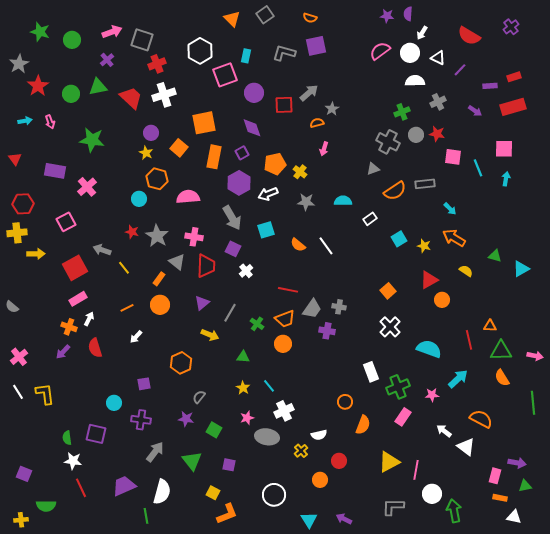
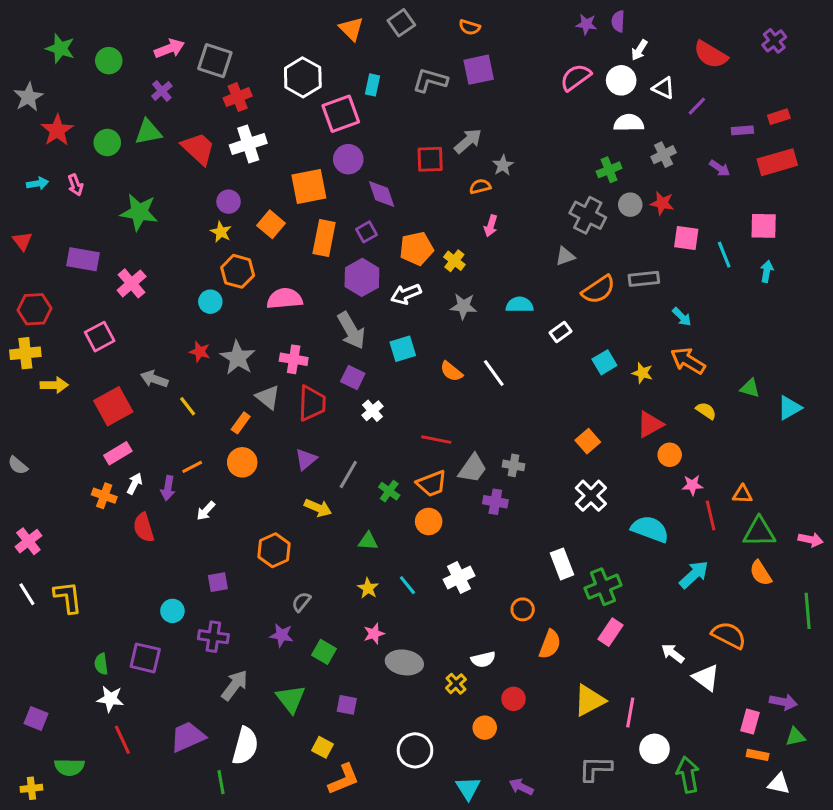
purple circle: (254, 93) -> (348, 159), moved
purple arrow: (63, 352) -> (168, 488), moved, turned -35
pink star: (432, 395) -> (692, 485), moved
white cross: (284, 411) -> (459, 578), moved

